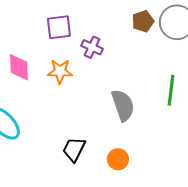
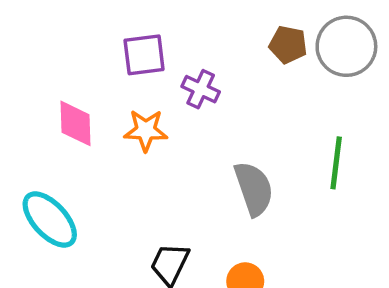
brown pentagon: (143, 21) -> (288, 45), turned 30

